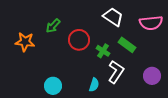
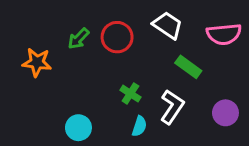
red circle: (79, 40) -> (117, 37), moved
green cross: (103, 51) -> (130, 94), moved

